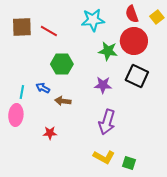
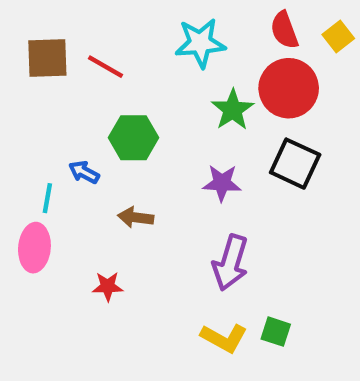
green star: (108, 51) -> (233, 110), turned 30
blue arrow: (43, 88) -> (84, 172), moved
green square: (129, 163) -> (276, 332), moved

